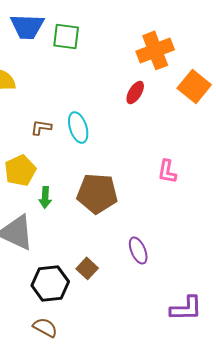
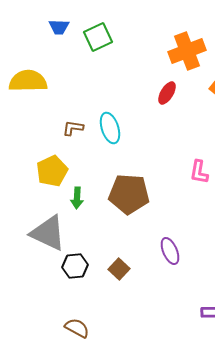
blue trapezoid: (27, 26) -> (59, 27), size x0.6
green square: (66, 36) -> (98, 37), turned -32
black hexagon: (50, 283) -> (75, 266), moved, size x0.7

